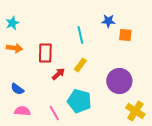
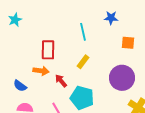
orange square: (125, 35) -> (128, 43), moved
orange arrow: (14, 48) -> (41, 71), moved
red arrow: (58, 74) -> (61, 81), moved, turned -88

